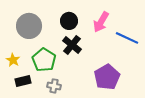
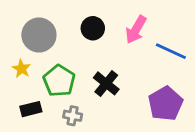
black cross: (72, 45) -> (106, 83), moved
yellow star: (13, 60) -> (21, 69), moved
purple pentagon: (107, 77) -> (165, 104), moved

